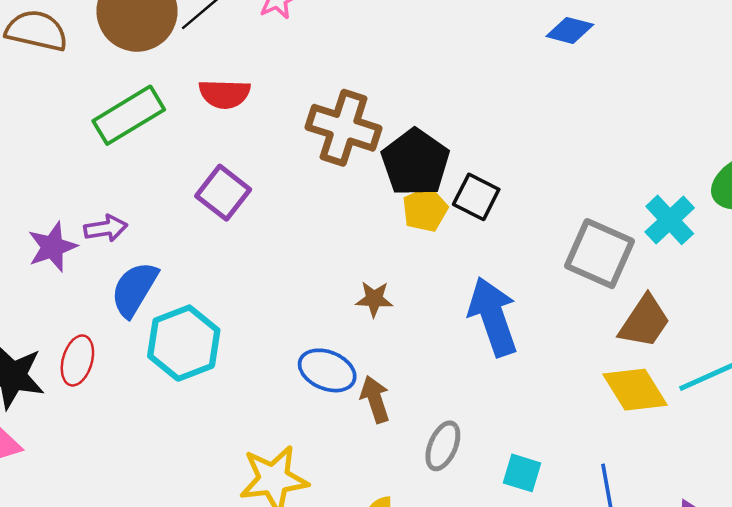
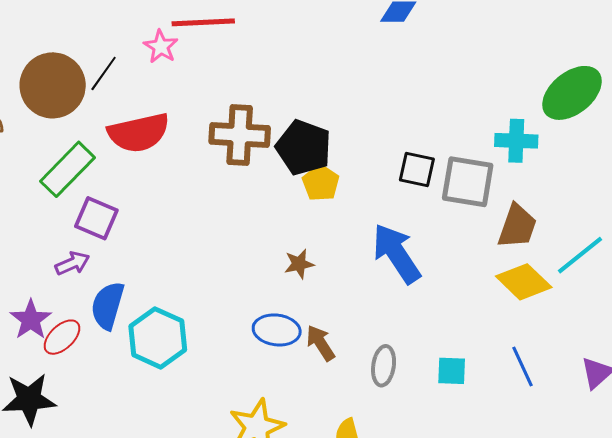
red semicircle: (224, 94) -> (139, 133), size x1.5
purple square: (223, 193) -> (96, 218), moved
black square: (476, 197) -> (417, 170), moved
cyan cross: (670, 220) -> (516, 141), turned -30
purple star: (52, 247) -> (31, 320), moved
red ellipse: (77, 360) -> (62, 337), moved, turned 45

